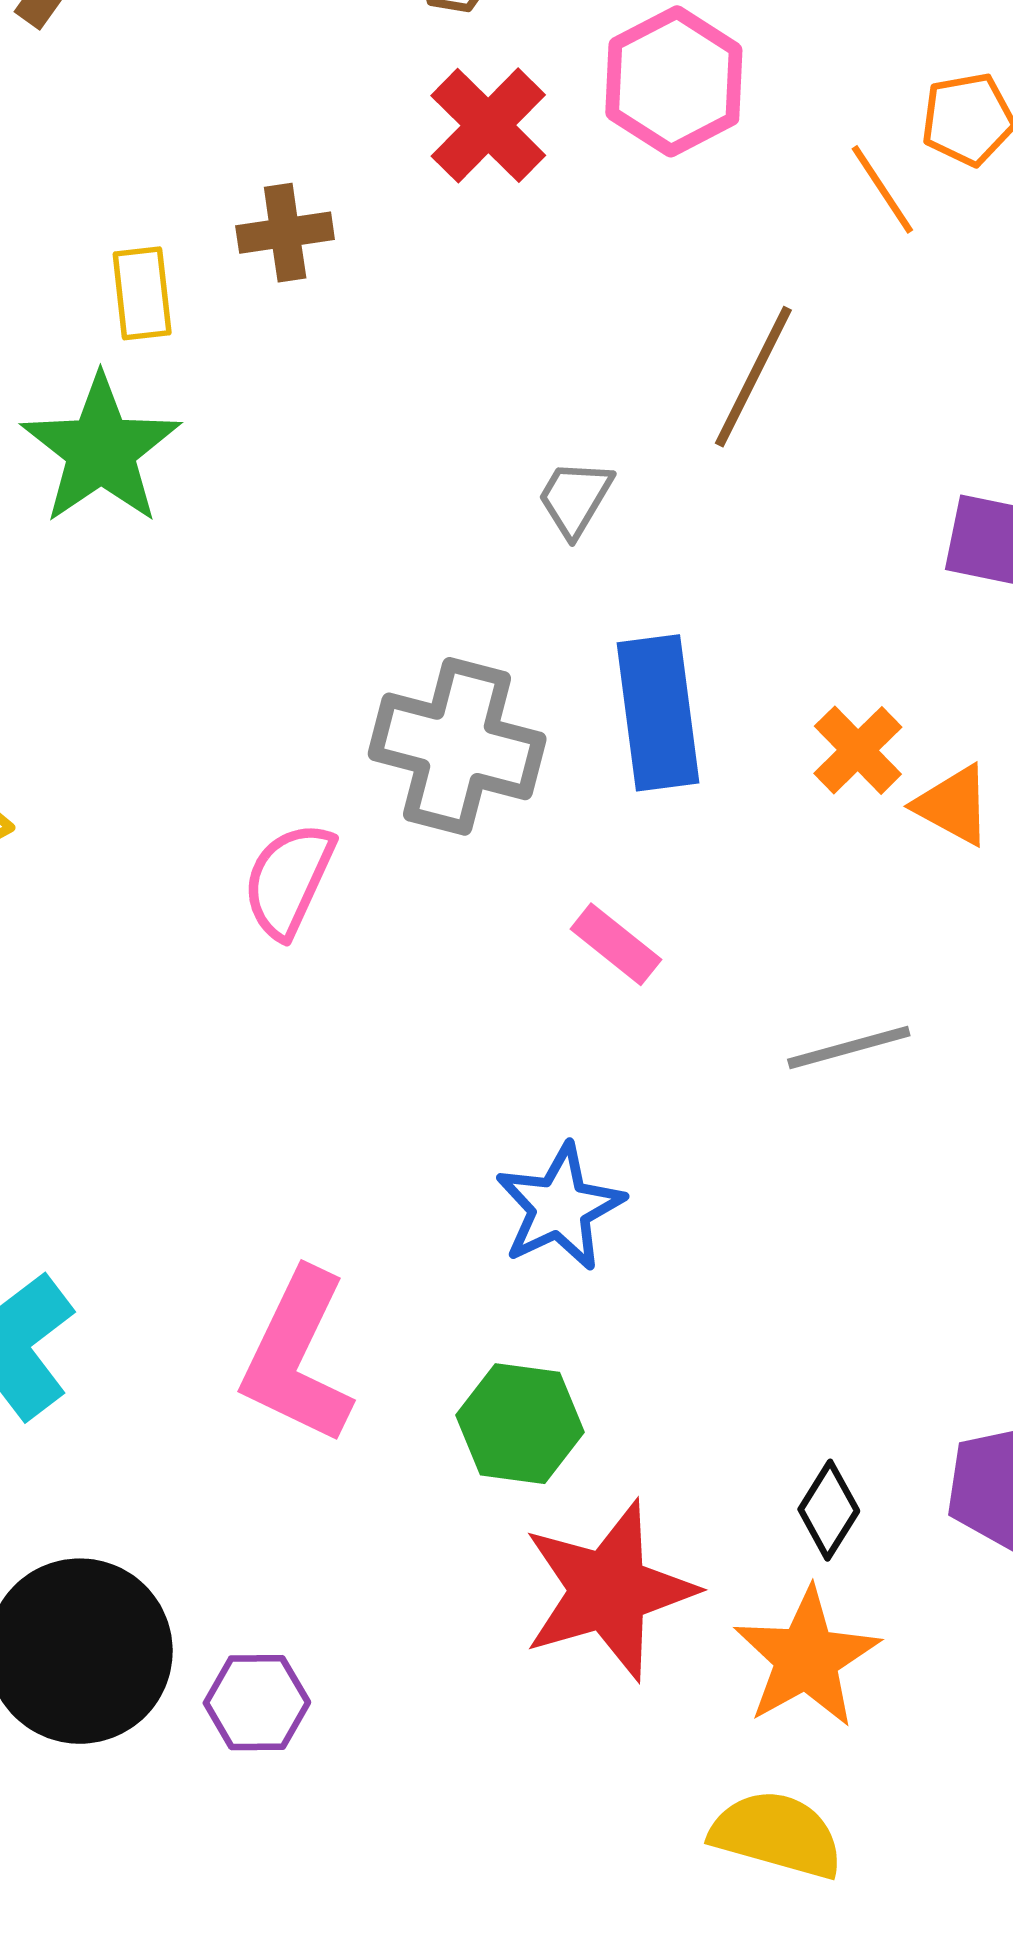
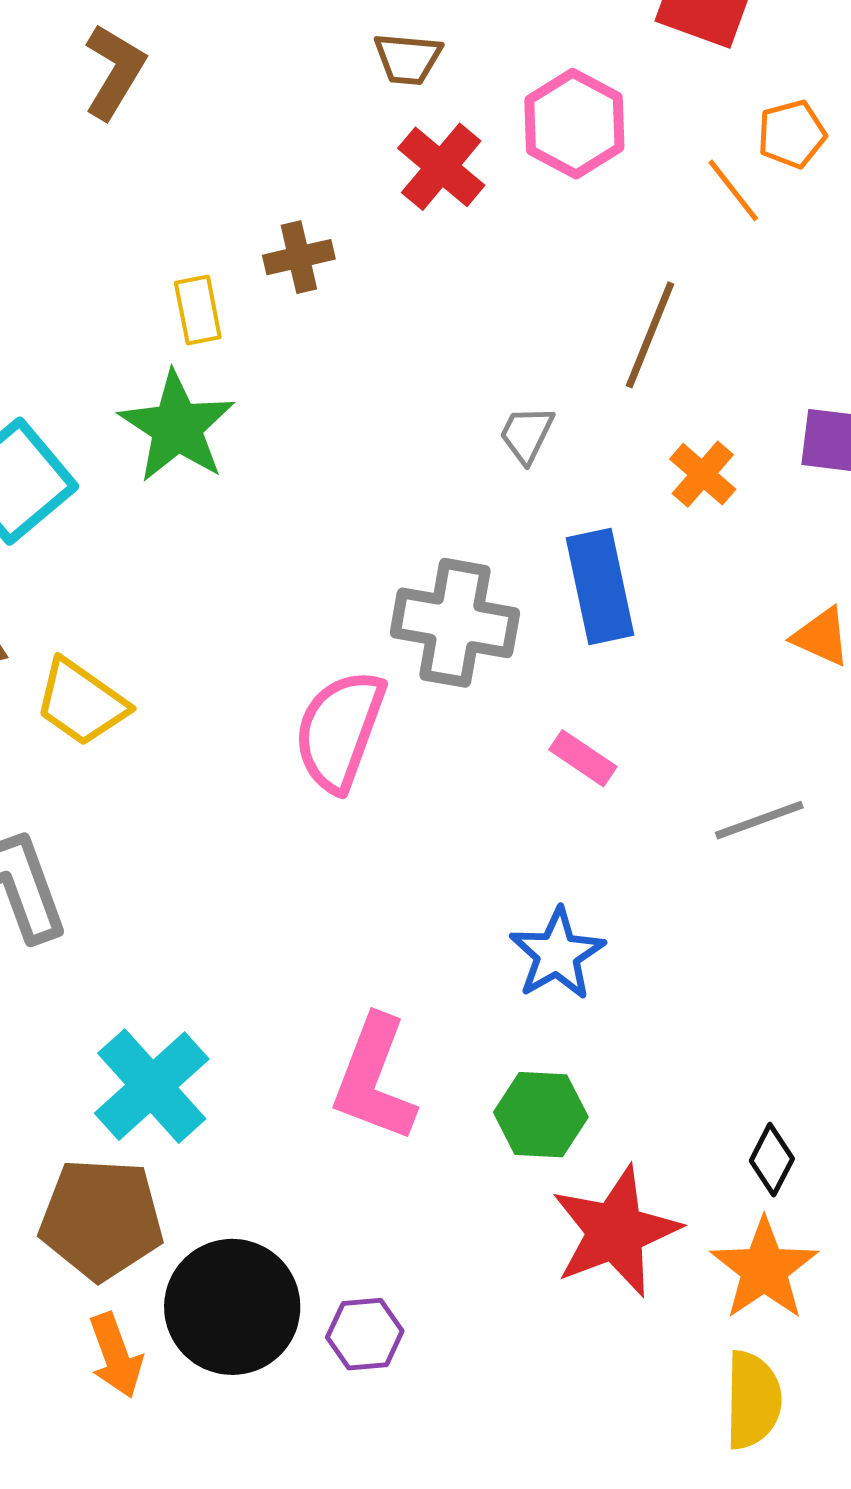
orange cross: (858, 750) -> (703, 474), moved
pink semicircle: (289, 880) -> (340, 731), size x1.4
yellow semicircle: (777, 1834) -> (753, 1400), turned 80

